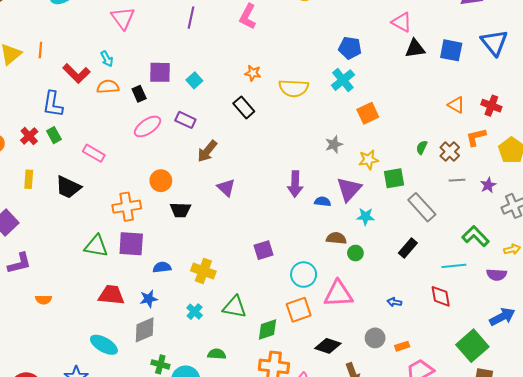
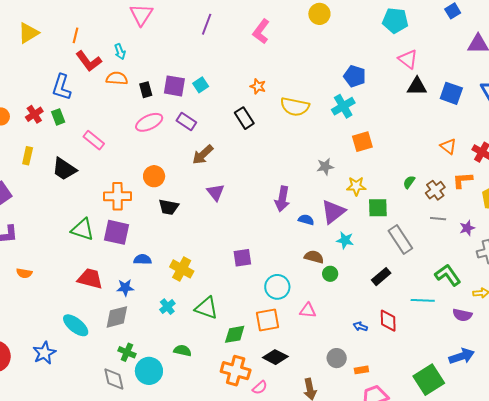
orange line: (40, 50) -> (75, 35), moved
purple square: (160, 72) -> (174, 86), moved
pink triangle: (338, 294) -> (308, 310), size x0.6
red diamond: (441, 296) -> (388, 321), moved
black diamond: (328, 346) -> (275, 357), moved

